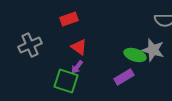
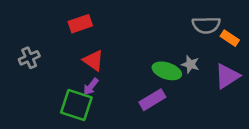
gray cross: (30, 45) -> (29, 58), size x0.7
gray star: (153, 50) -> (190, 64), size x0.6

